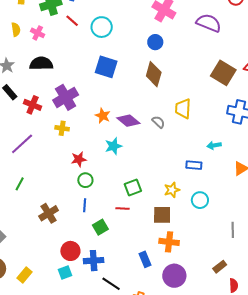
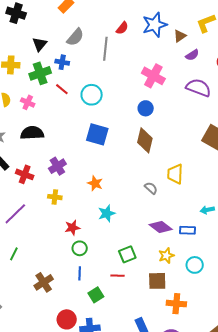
purple cross: (66, 97) -> (57, 166), size x0.7
purple diamond: (128, 121) -> (161, 227), moved
orange cross: (169, 242) -> (176, 304), moved

